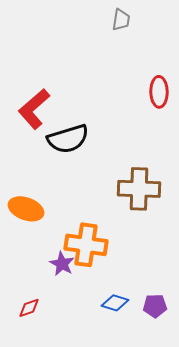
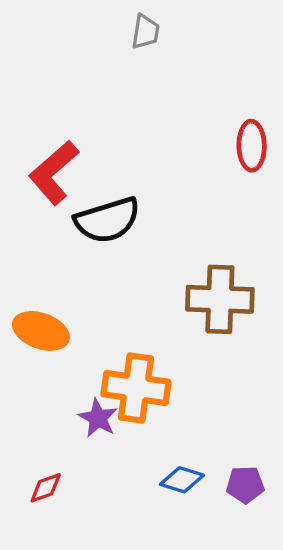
gray trapezoid: (121, 20) -> (145, 32), moved

